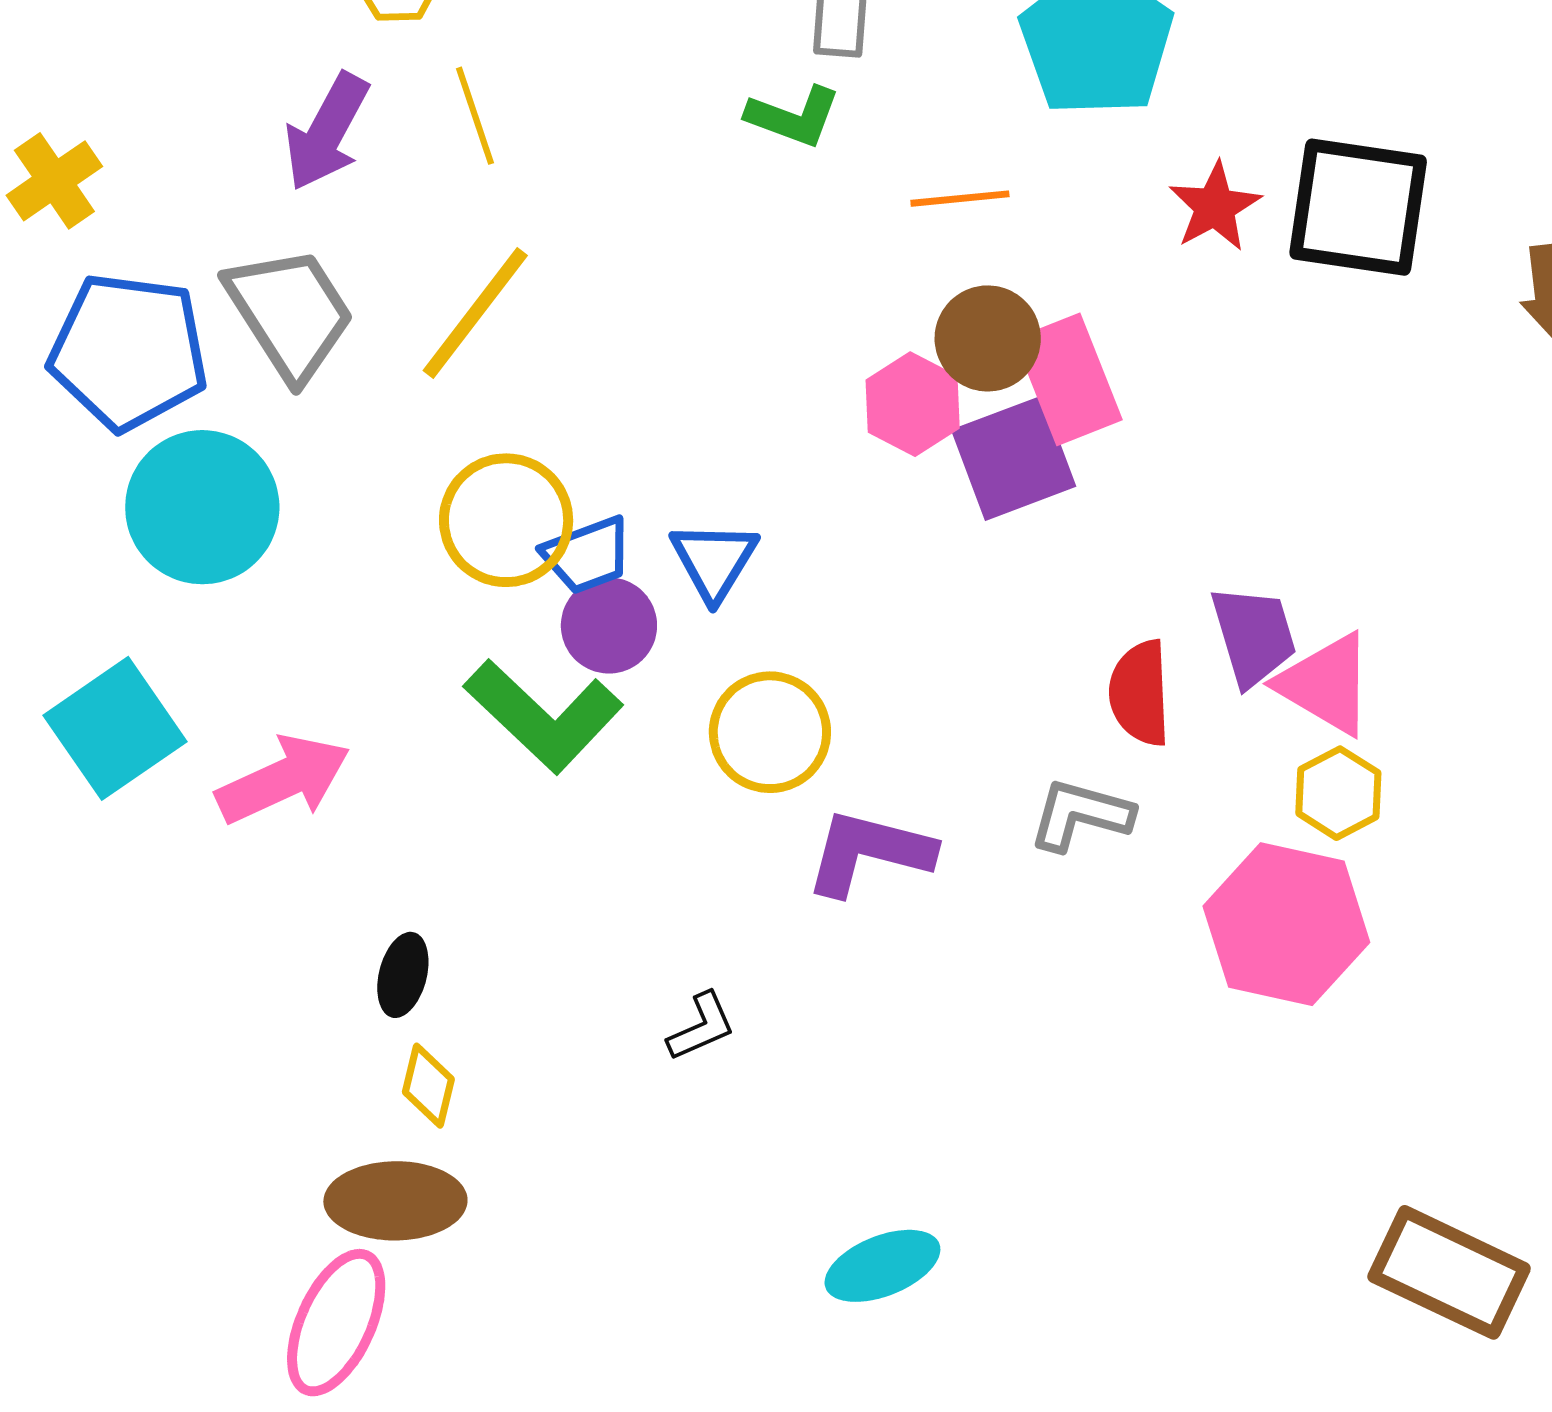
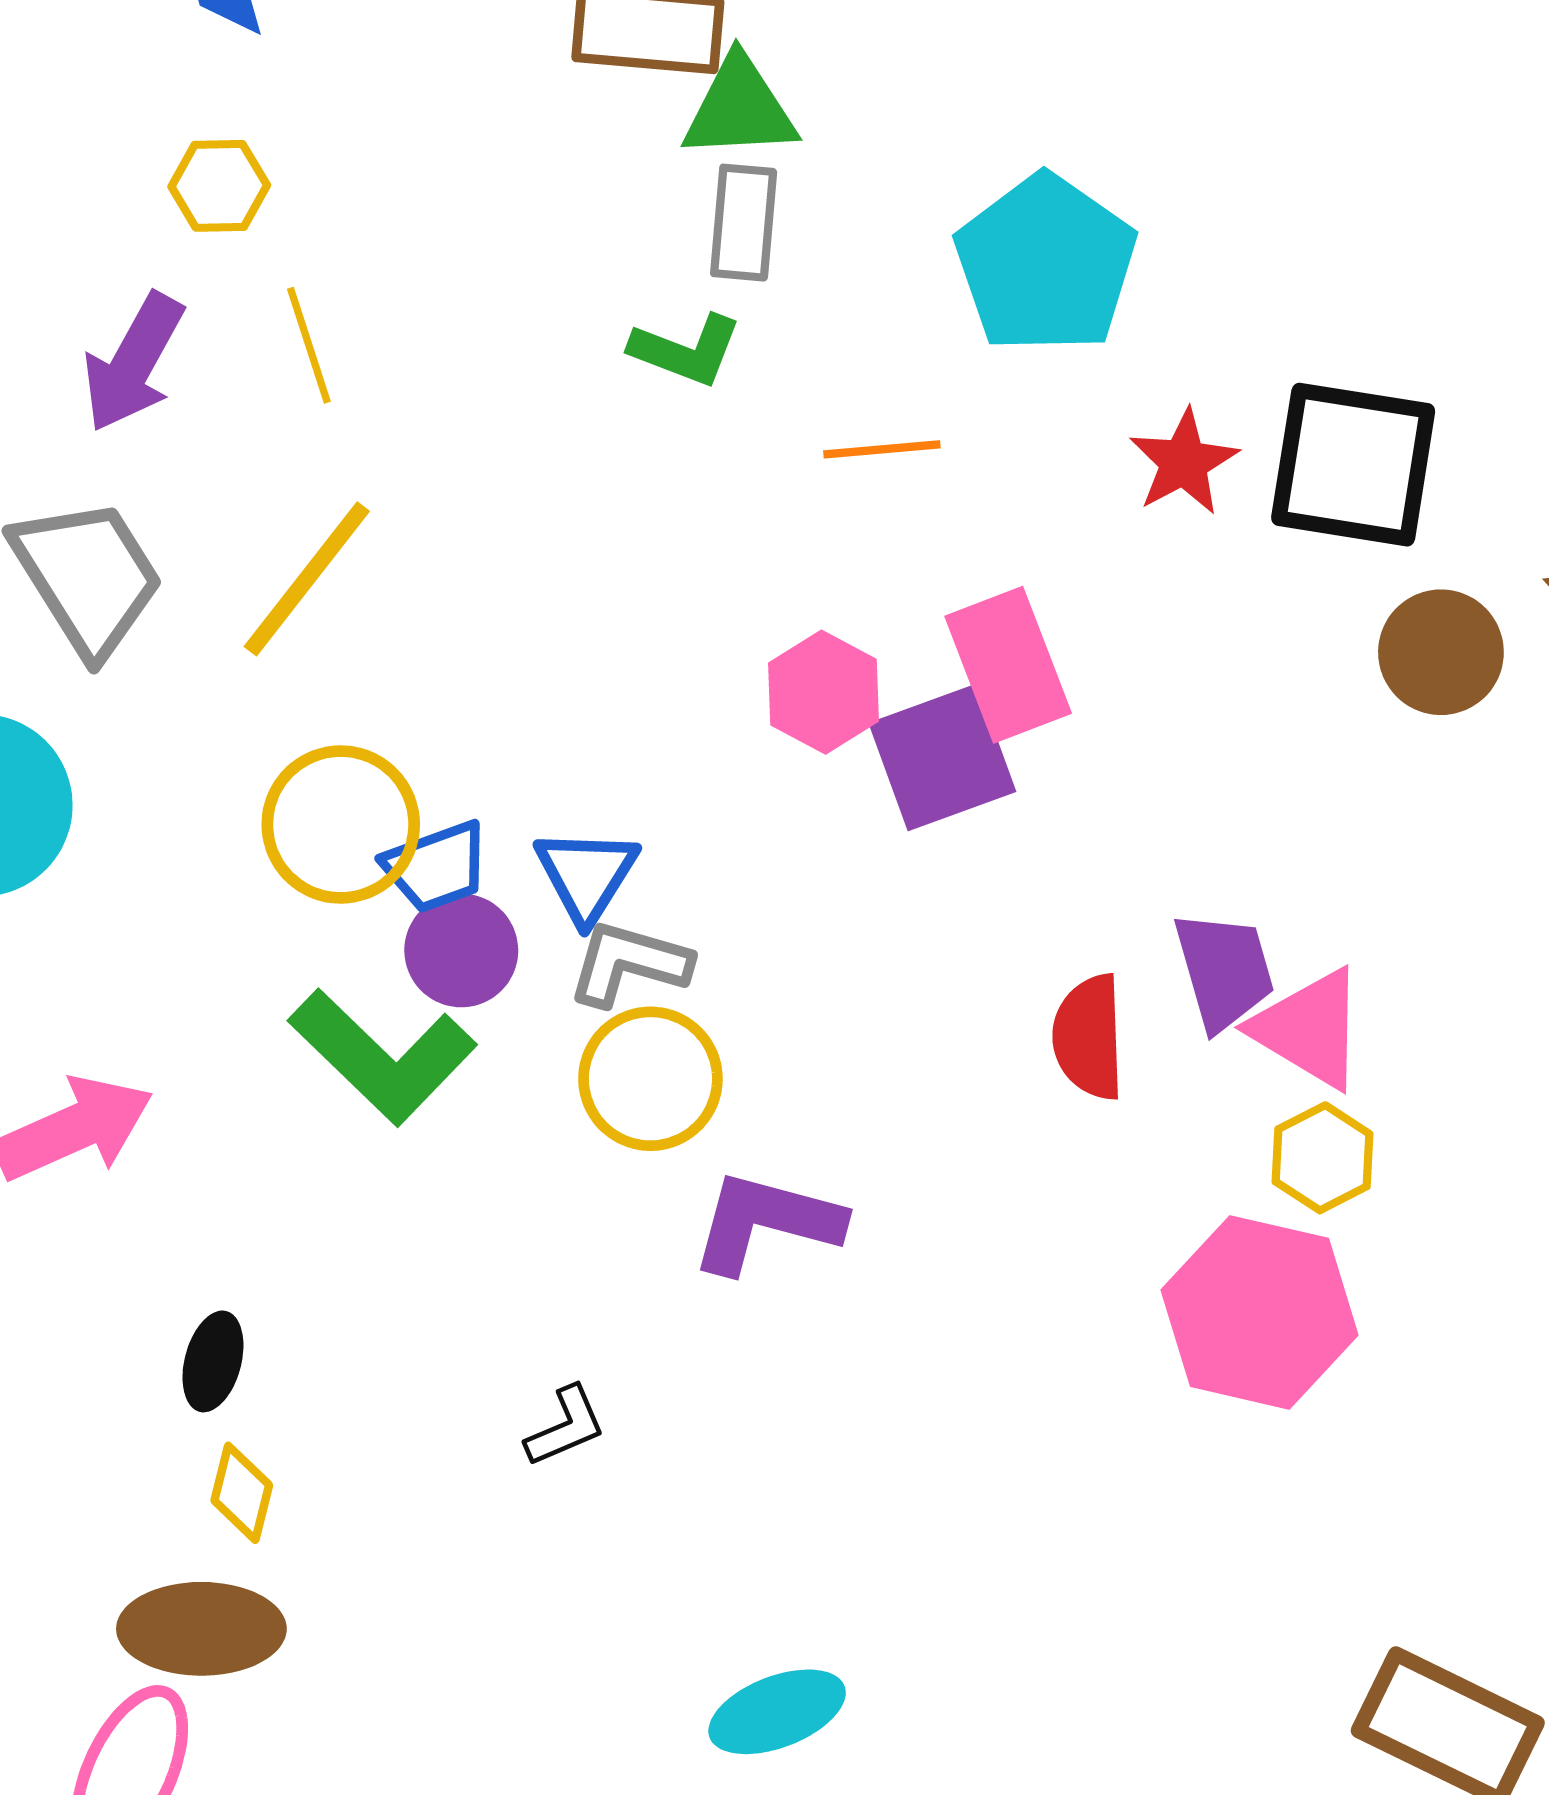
brown circle: (988, 338) -> (1441, 652), moved
gray L-shape: (1081, 815) -> (629, 963), moved

